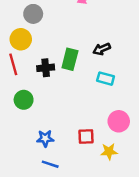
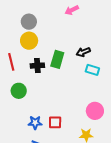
yellow circle: (21, 39) -> (29, 41), moved
cyan rectangle: (106, 79) -> (92, 70), moved
red square: (86, 136) -> (55, 122), moved

